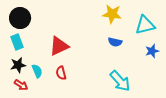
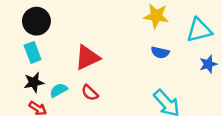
cyan semicircle: (37, 71) -> (59, 90), turned -96
red semicircle: (61, 73) -> (90, 93), turned -32

